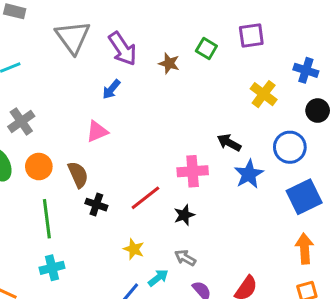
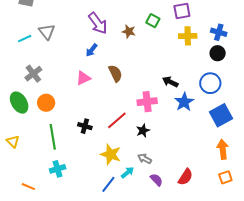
gray triangle: (73, 37) -> (47, 32), moved, size x0.7
yellow cross: (264, 94) -> (188, 36), moved, turned -36
black circle: (318, 111) -> (218, 53), moved
brown semicircle: (78, 175) -> (115, 73), moved
yellow star: (134, 249) -> (111, 154), size x1.5

